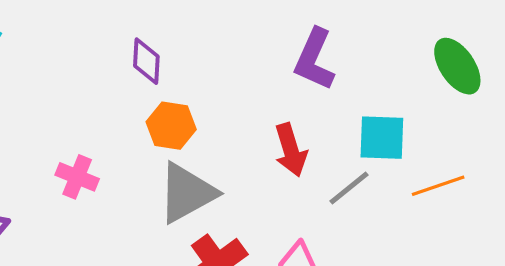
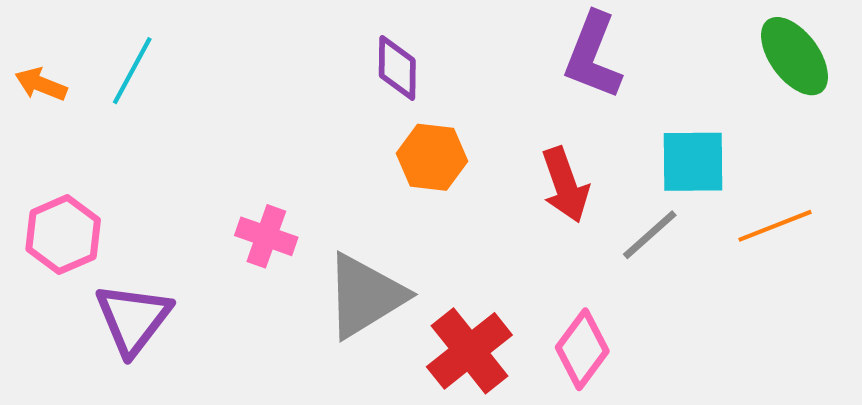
purple diamond: (146, 61) -> (397, 68), moved
orange hexagon: (171, 126) -> (432, 157), moved
gray triangle: (187, 193) -> (365, 296), moved

